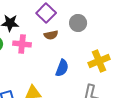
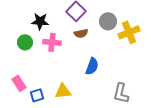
yellow cross: (99, 61) -> (129, 32), moved

